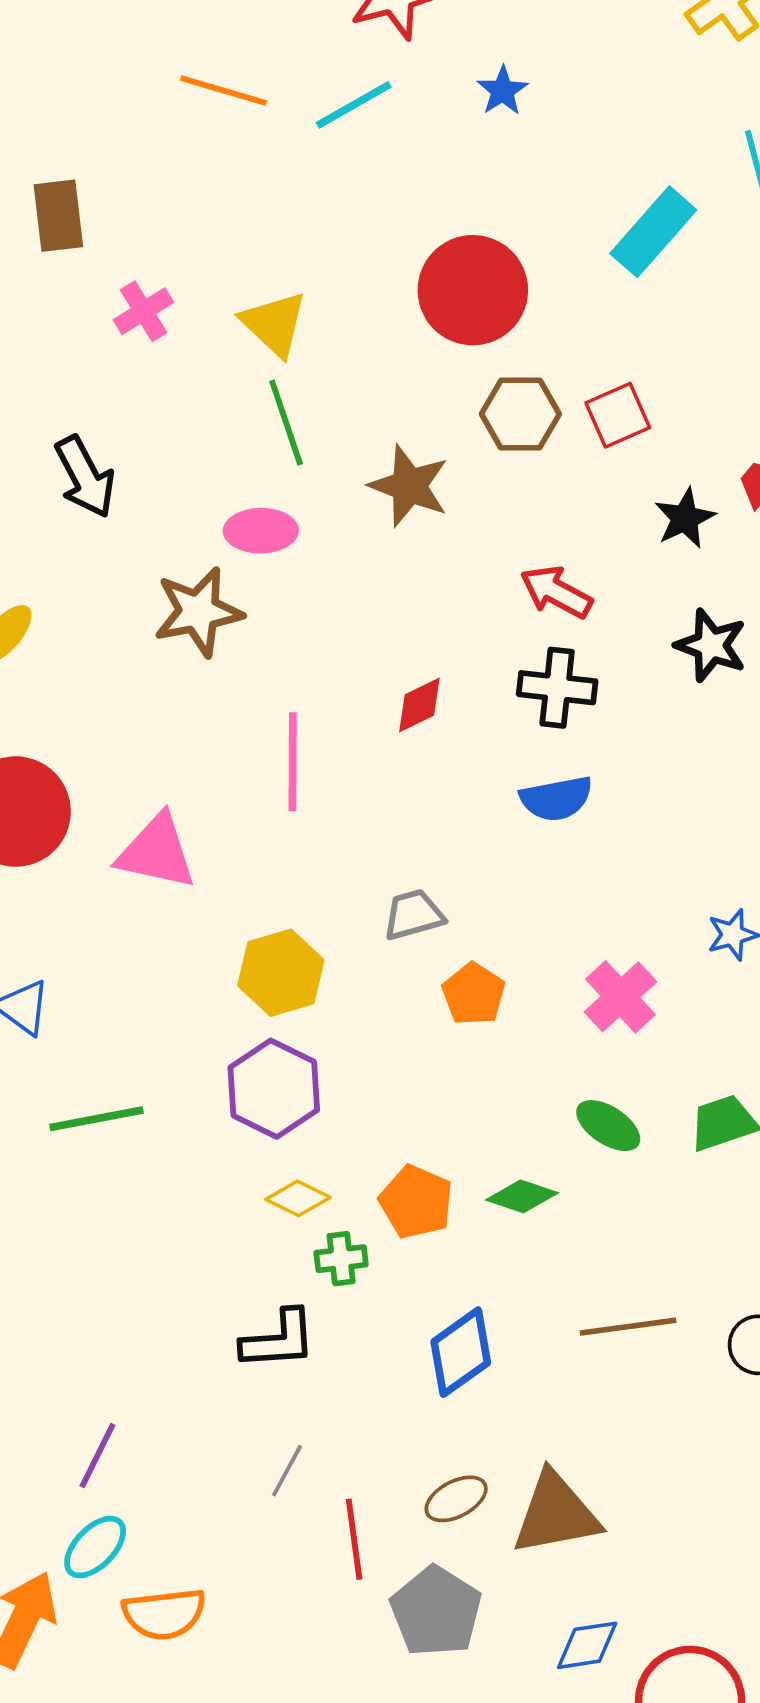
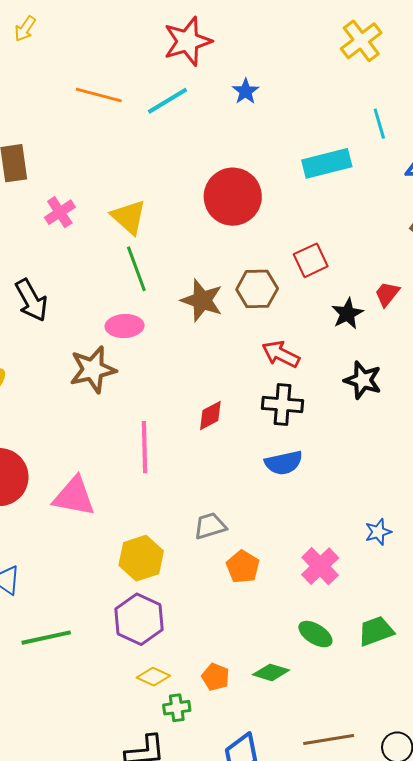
cyan rectangle: (653, 232) -> (327, 163), turned 36
brown hexagon: (520, 414) -> (257, 289), moved
orange pentagon: (416, 1202) -> (215, 677), size x0.7

